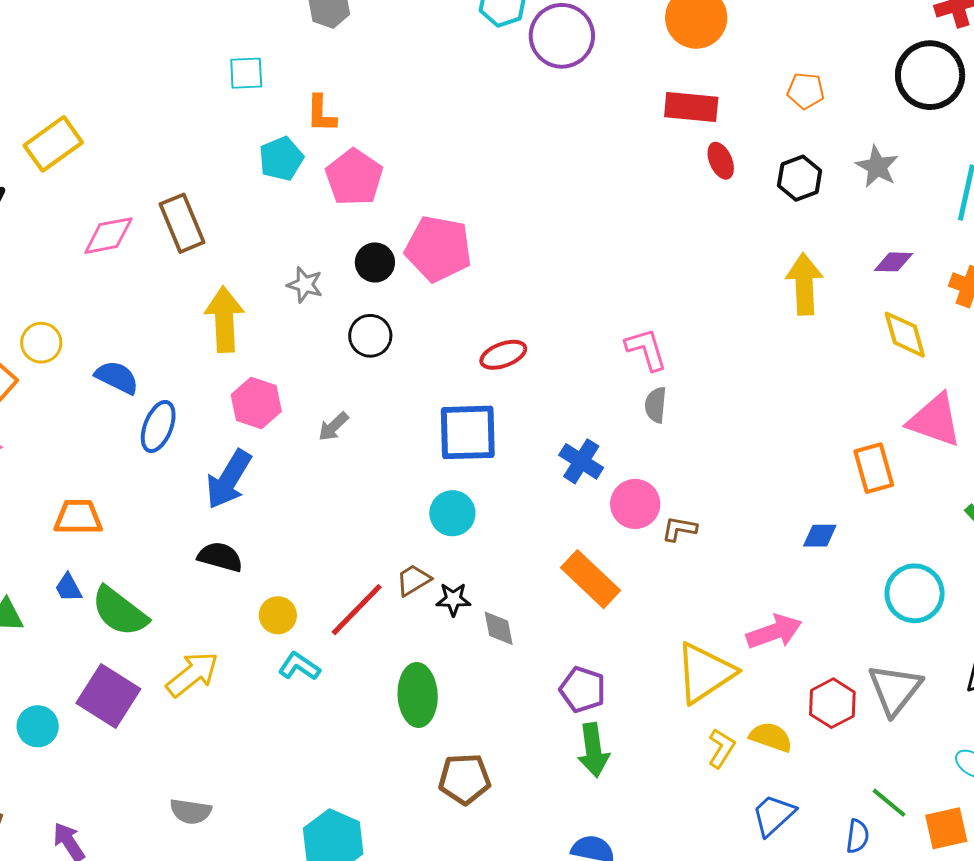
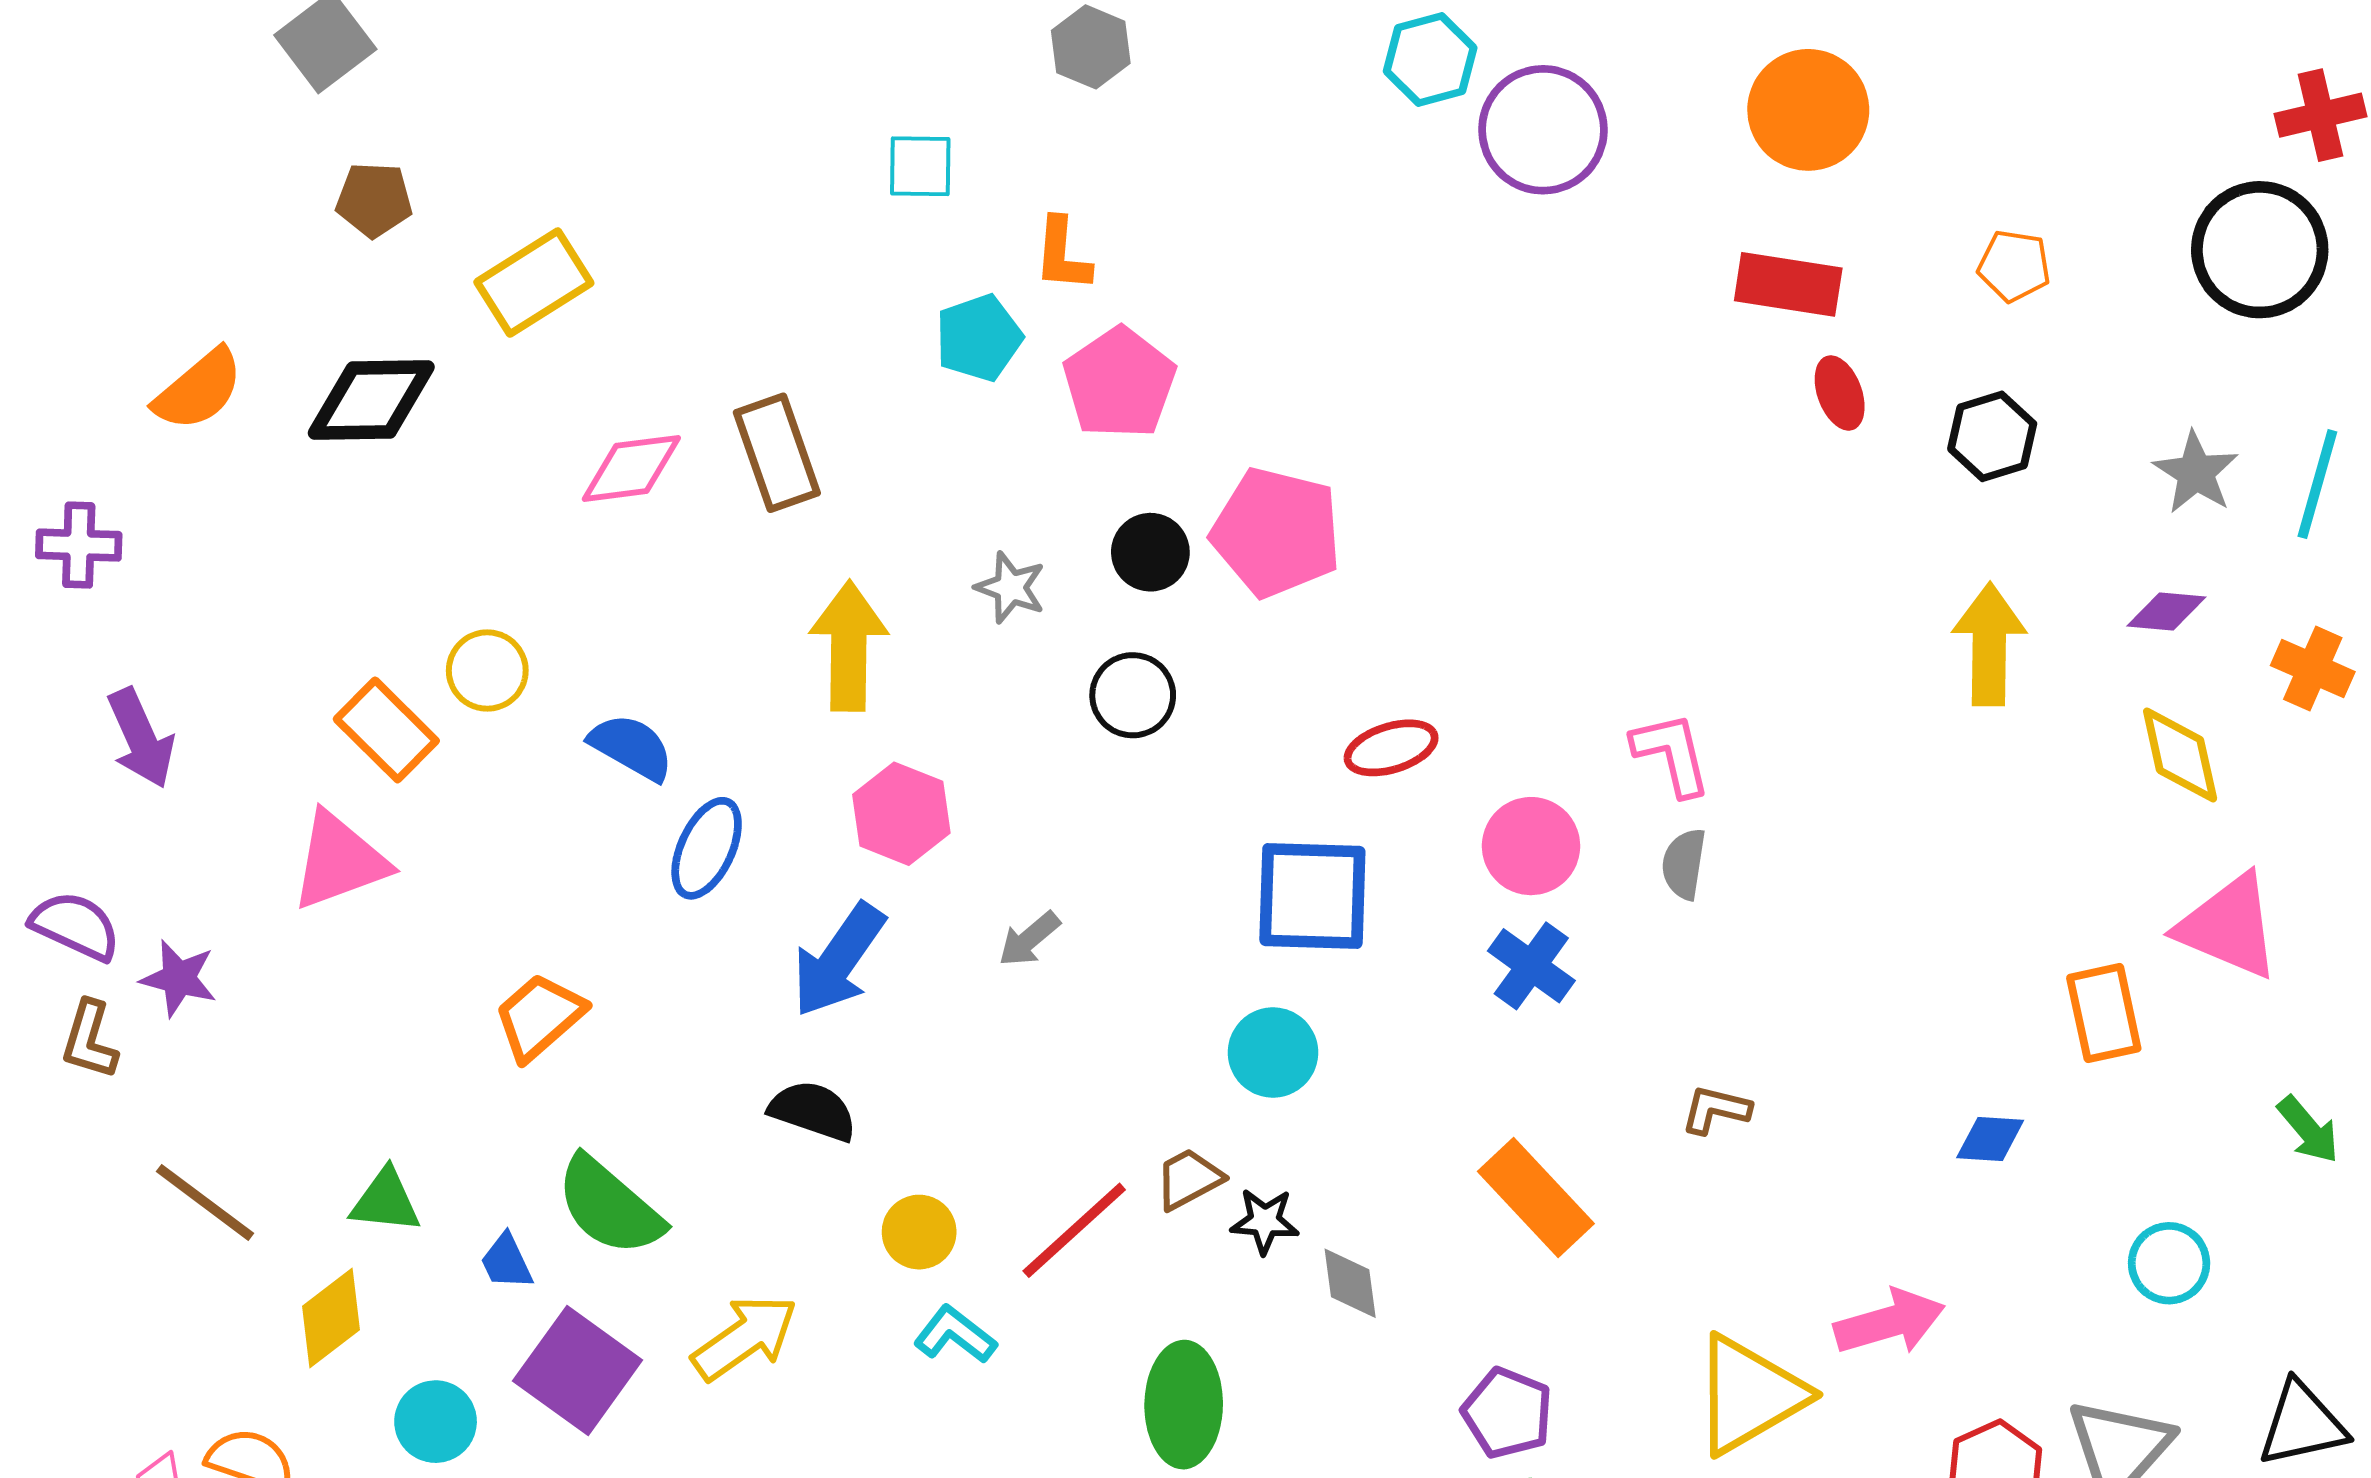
gray star: (877, 167) -> (2196, 473), moved
gray arrow: (333, 427) -> (1029, 939), moved
pink circle: (635, 504) -> (1531, 846), moved
orange trapezoid: (78, 517) -> (539, 1017), turned -45
blue trapezoid: (68, 588) -> (506, 1262), moved
cyan circle: (915, 593) -> (2169, 1263), size x0.7

